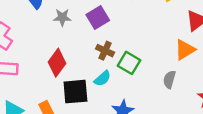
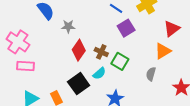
purple square: (98, 18) -> (126, 28), moved
red diamond: (57, 63) -> (79, 50), moved
black square: (75, 92) -> (79, 84), turned -30

